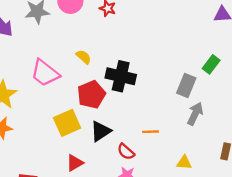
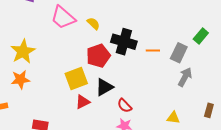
pink trapezoid: (45, 73) -> (63, 18), moved
orange line: (151, 132) -> (153, 50), moved
red triangle: (75, 163) -> (83, 102), moved

